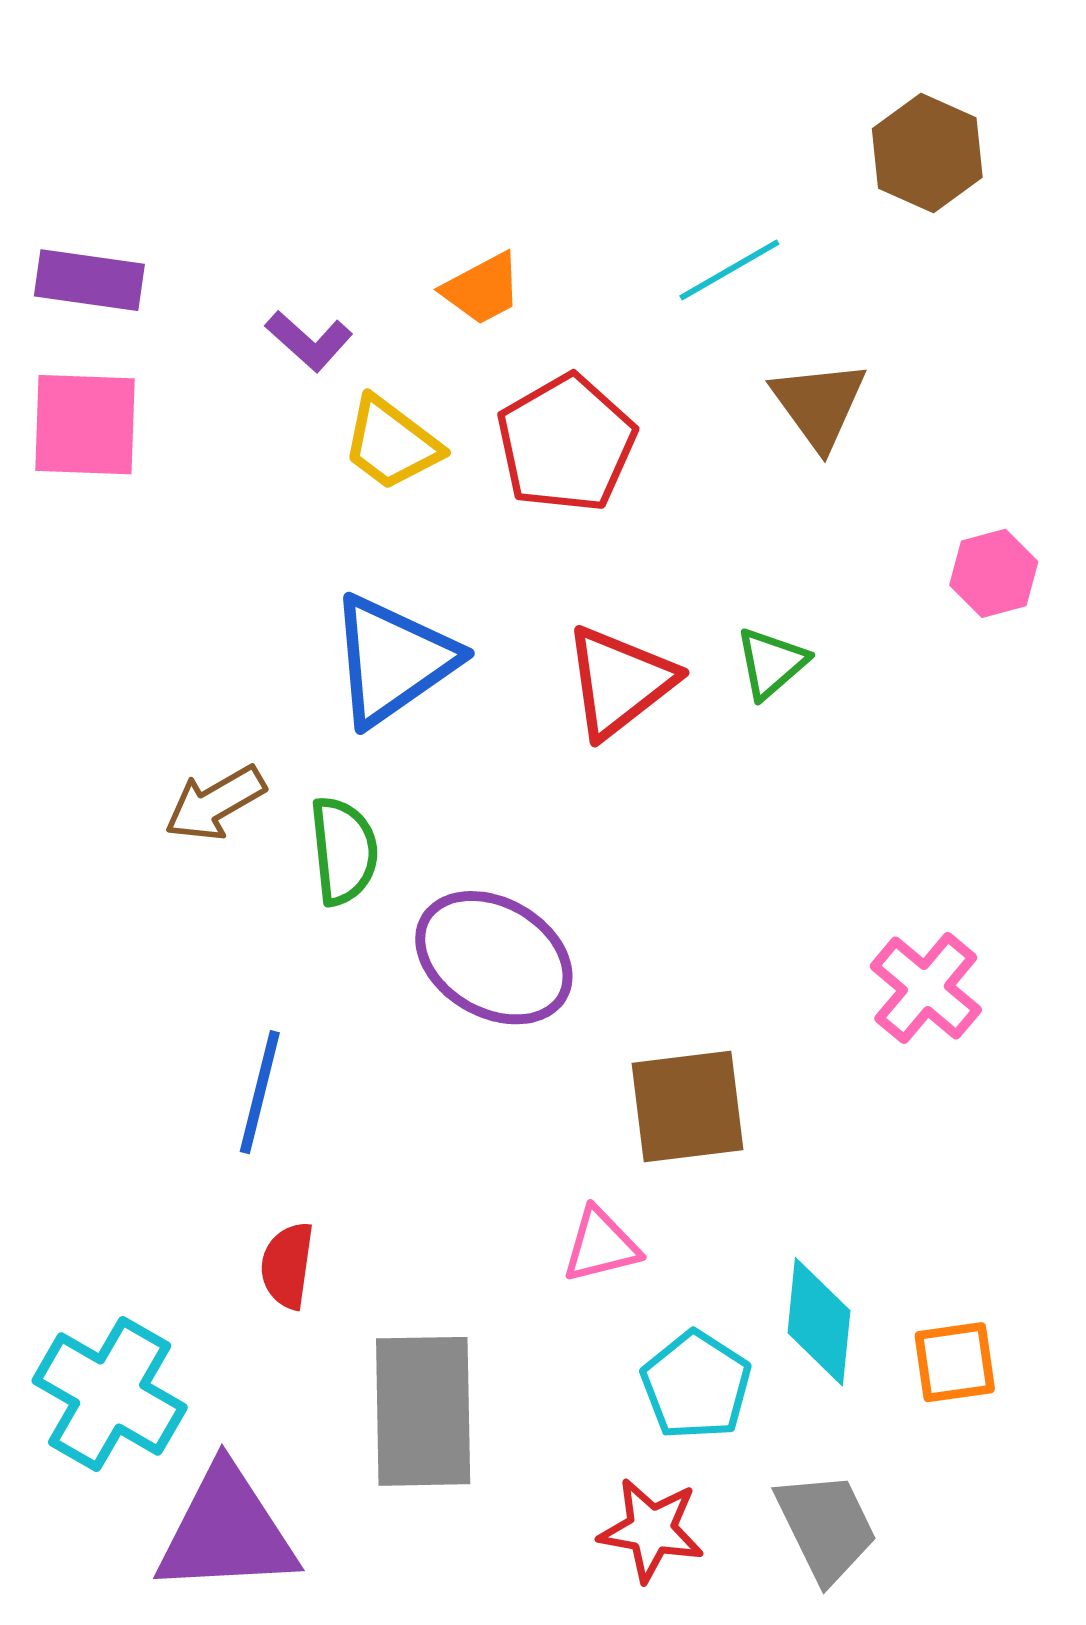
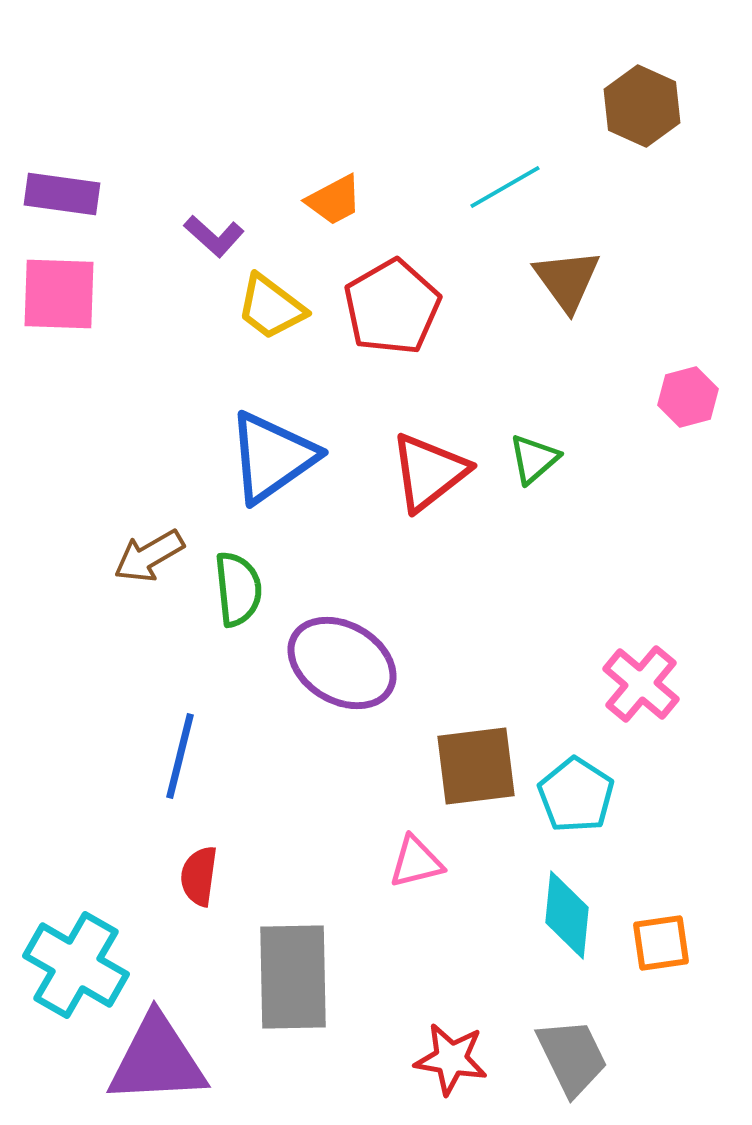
cyan pentagon: (696, 1385) -> (576, 795), moved

